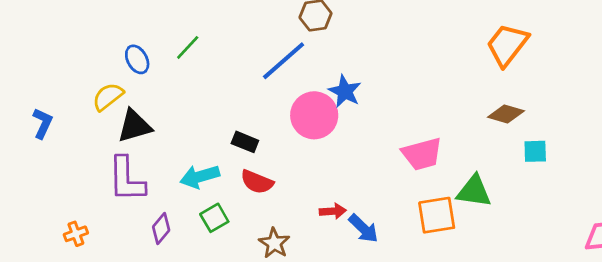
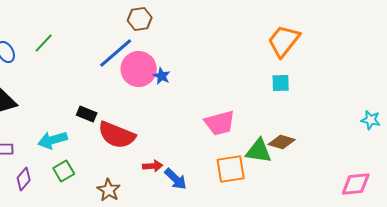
blue star: (345, 91) -> (162, 76), size x0.7
brown diamond: (506, 114) -> (282, 142), moved
pink circle: (314, 115) -> (139, 69), moved
cyan square: (535, 151) -> (281, 83), moved
red semicircle: (257, 182) -> (117, 135), moved, size x1.5

